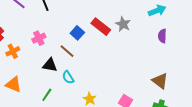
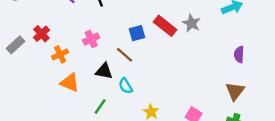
blue square: (77, 33) -> (137, 33), turned 32
purple semicircle: (162, 36) -> (239, 54), moved
brown triangle: (160, 81) -> (235, 91), turned 30
orange triangle: (13, 84) -> (70, 83), moved

